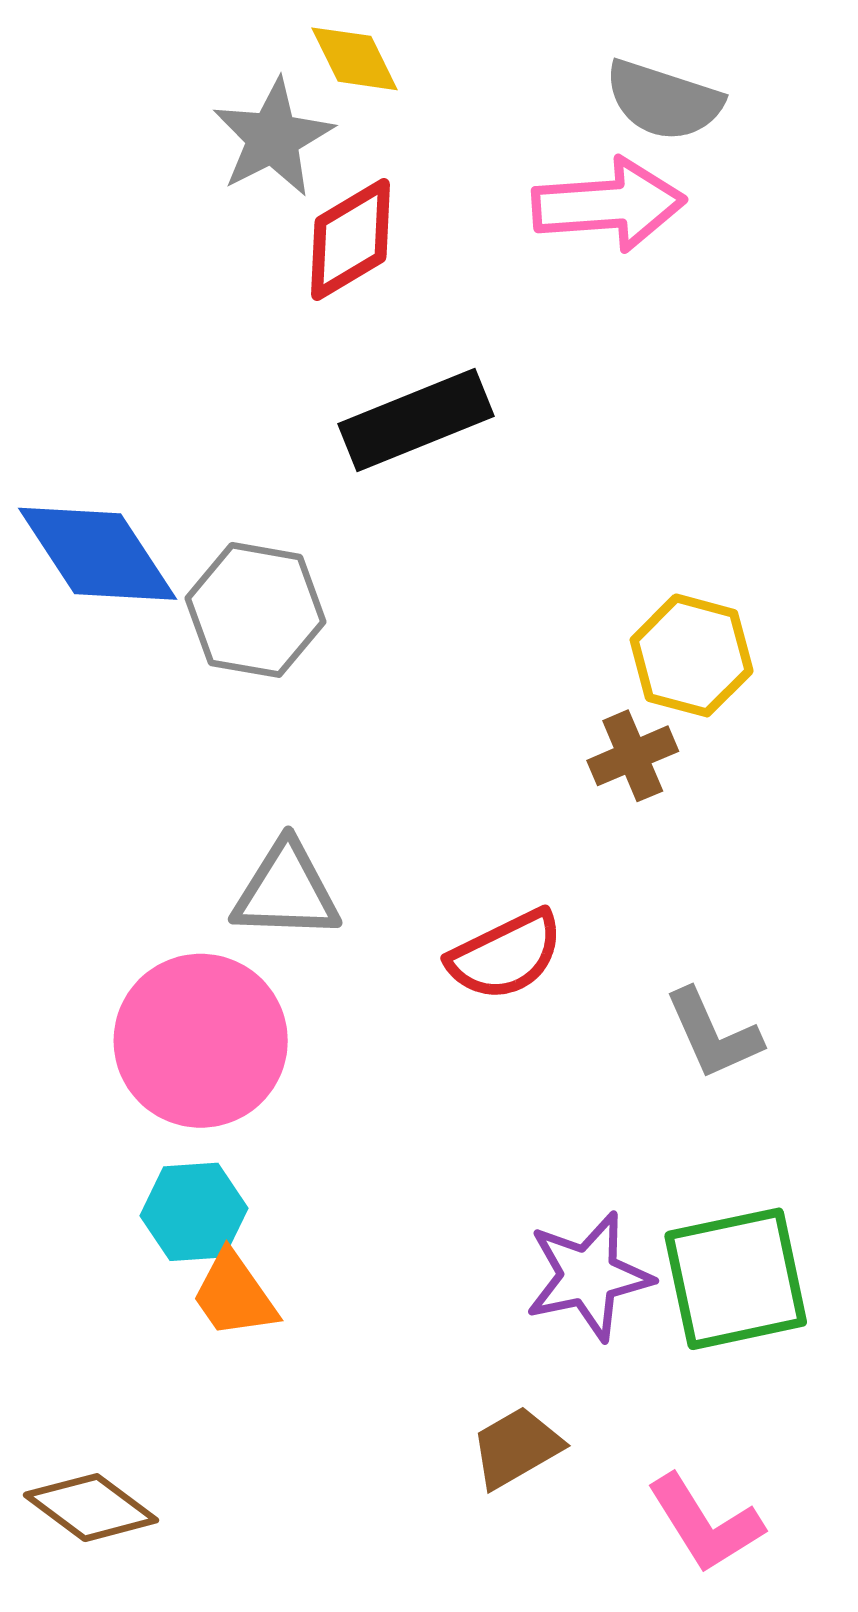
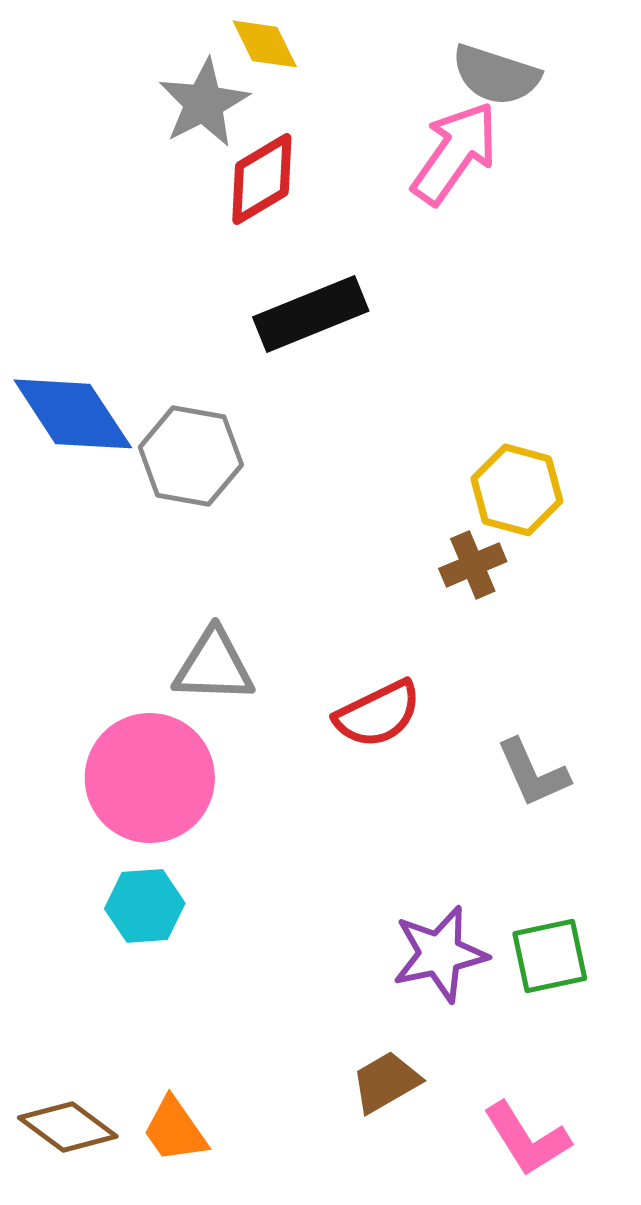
pink arrow: (609, 205) -> (455, 153), turned -51
green square: (736, 1279) -> (550, 956), size x0.7
orange trapezoid: (234, 1295) -> (175, 1130), moved

